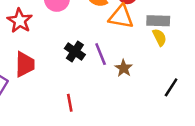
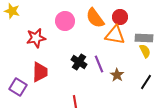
red star: (20, 21) -> (36, 38), turned 30
black line: (171, 87) -> (146, 82), moved

